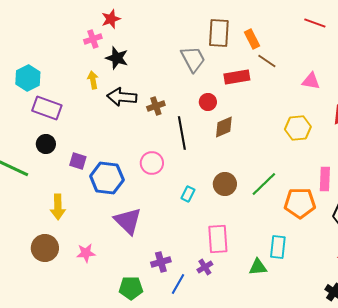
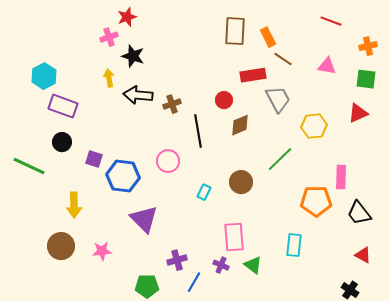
gray trapezoid: (193, 59) -> (278, 99), moved
pink triangle: (311, 81) -> (327, 66), moved
green line: (264, 184) -> (280, 159), moved
purple cross: (205, 267) -> (221, 265), turned -35
green triangle: (258, 267) -> (253, 265), moved, turned 42

